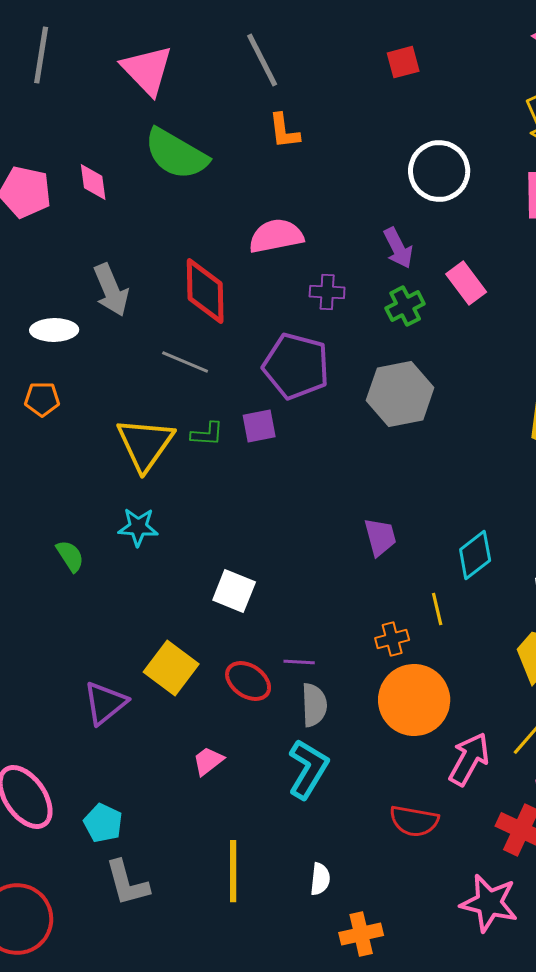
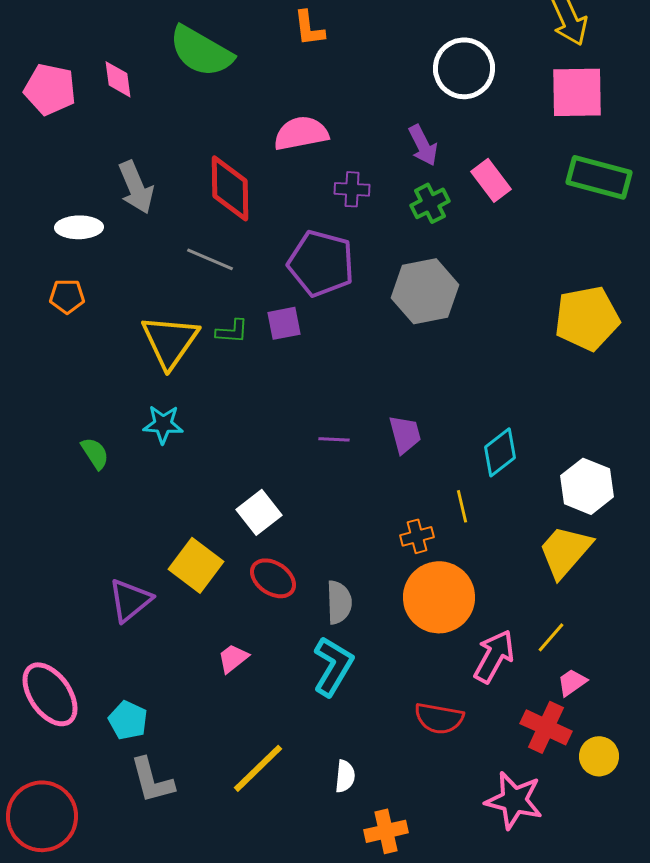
white square: (234, 591) -> (259, 512), moved, turned 30
purple line: (299, 662) -> (334, 439), moved
yellow line: (233, 871) -> (258, 768), turned 46

